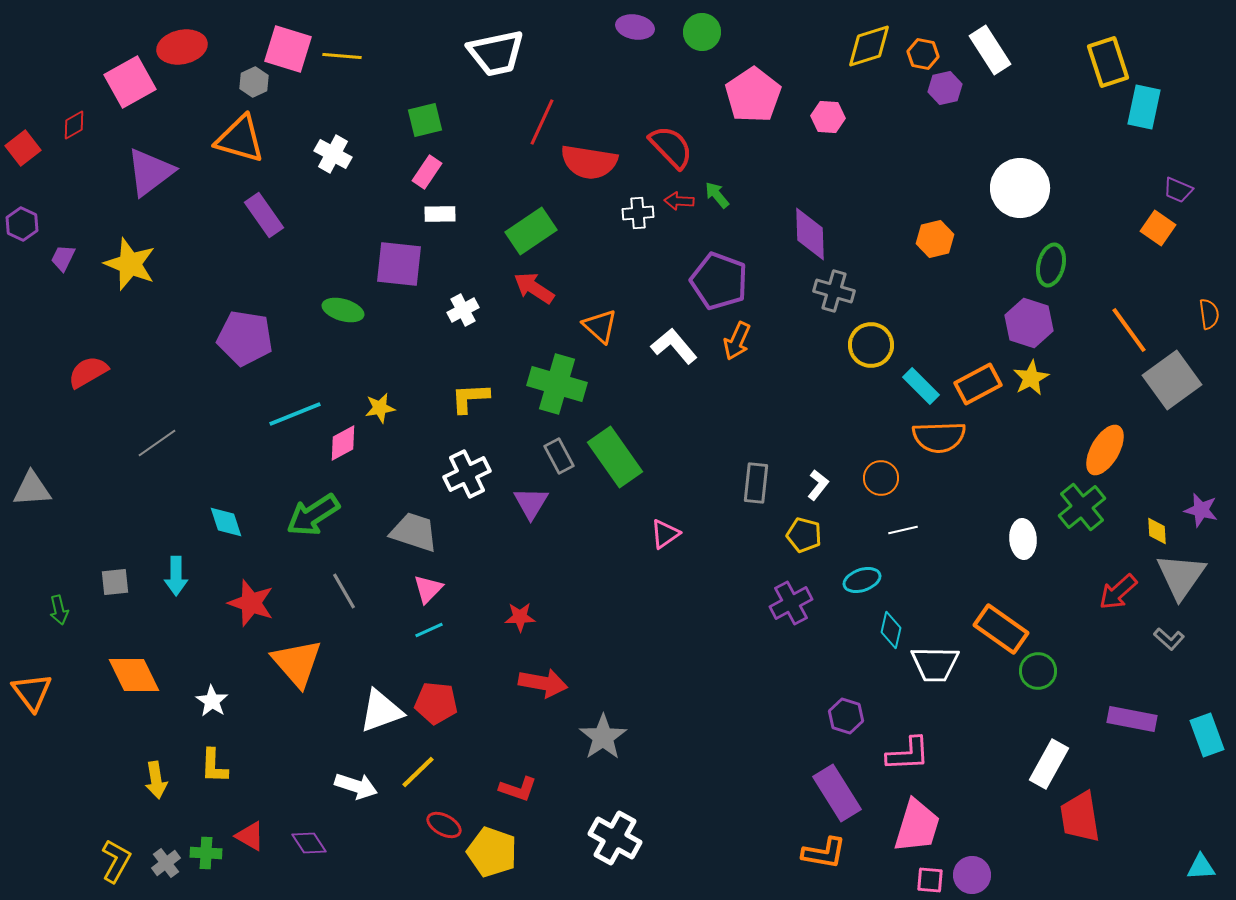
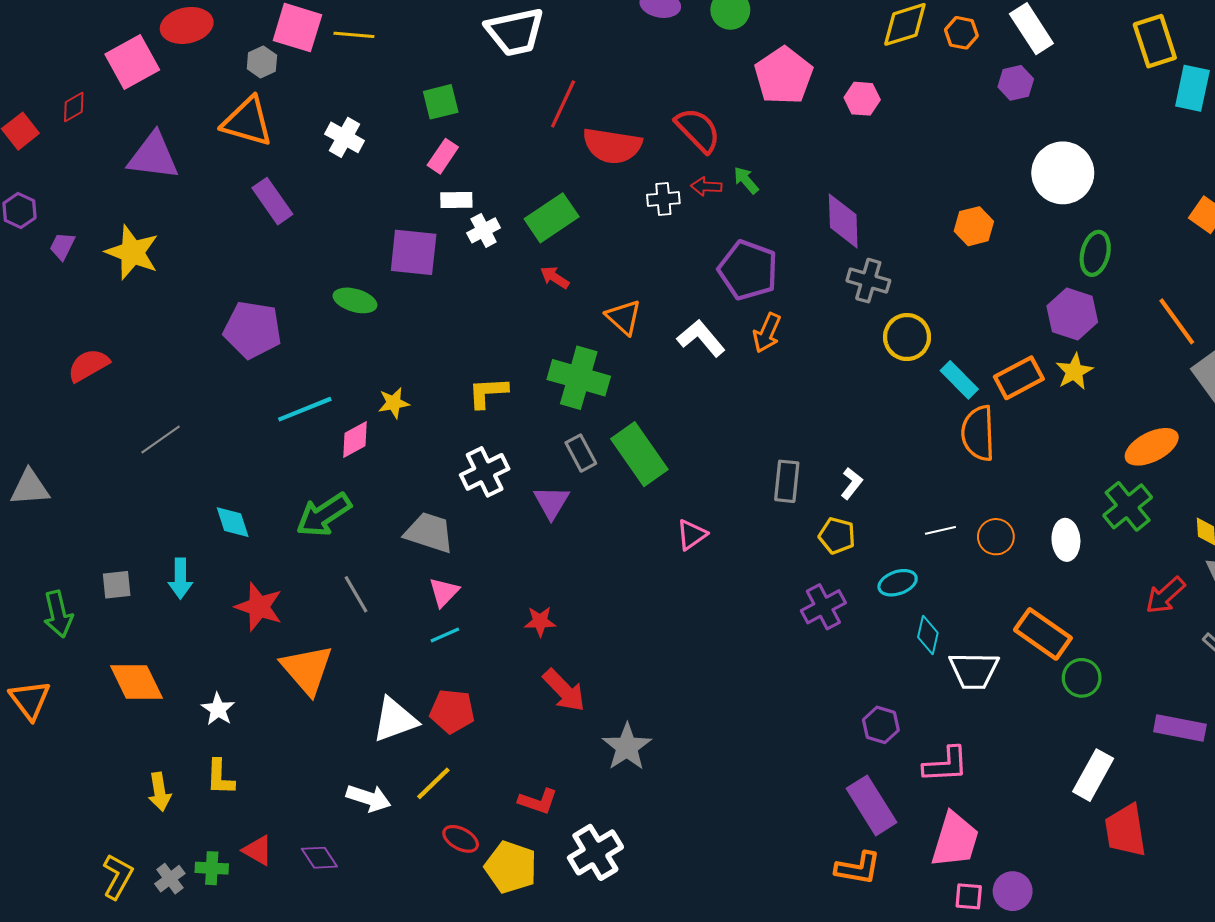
purple hexagon: (945, 88) -> (1016, 83), moved
purple triangle: (150, 172) -> (153, 156), turned 44
red arrow: (534, 288) -> (555, 277), size x0.7
white cross: (463, 310) -> (484, 230), moved
orange semicircle: (939, 437) -> (978, 433), turned 90
orange ellipse: (1105, 450) -> (1152, 447), turned 33
orange circle: (881, 478) -> (996, 537), moved
green arrow: (59, 610) -> (58, 614), size x1.5
red arrow: (543, 683) -> (564, 690), turned 36
white cross: (615, 838) -> (595, 852), moved, turned 30

